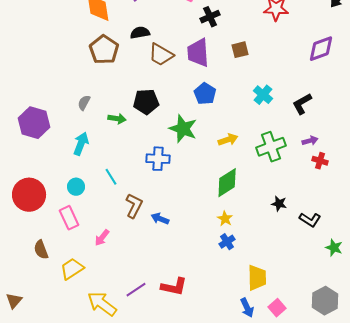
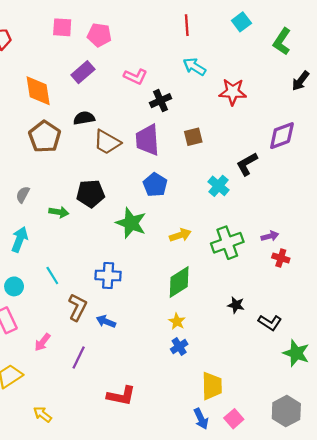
black L-shape: (302, 104) -> (247, 164), moved
blue cross: (158, 159) -> (108, 276), moved
green star: (334, 248) -> (296, 353), size x1.4
purple line: (136, 290) -> (79, 358), moved, turned -30
yellow arrow: (102, 304) -> (42, 414), size x0.6

